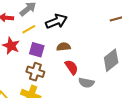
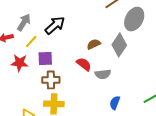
brown semicircle: (64, 47) -> (94, 44), moved

